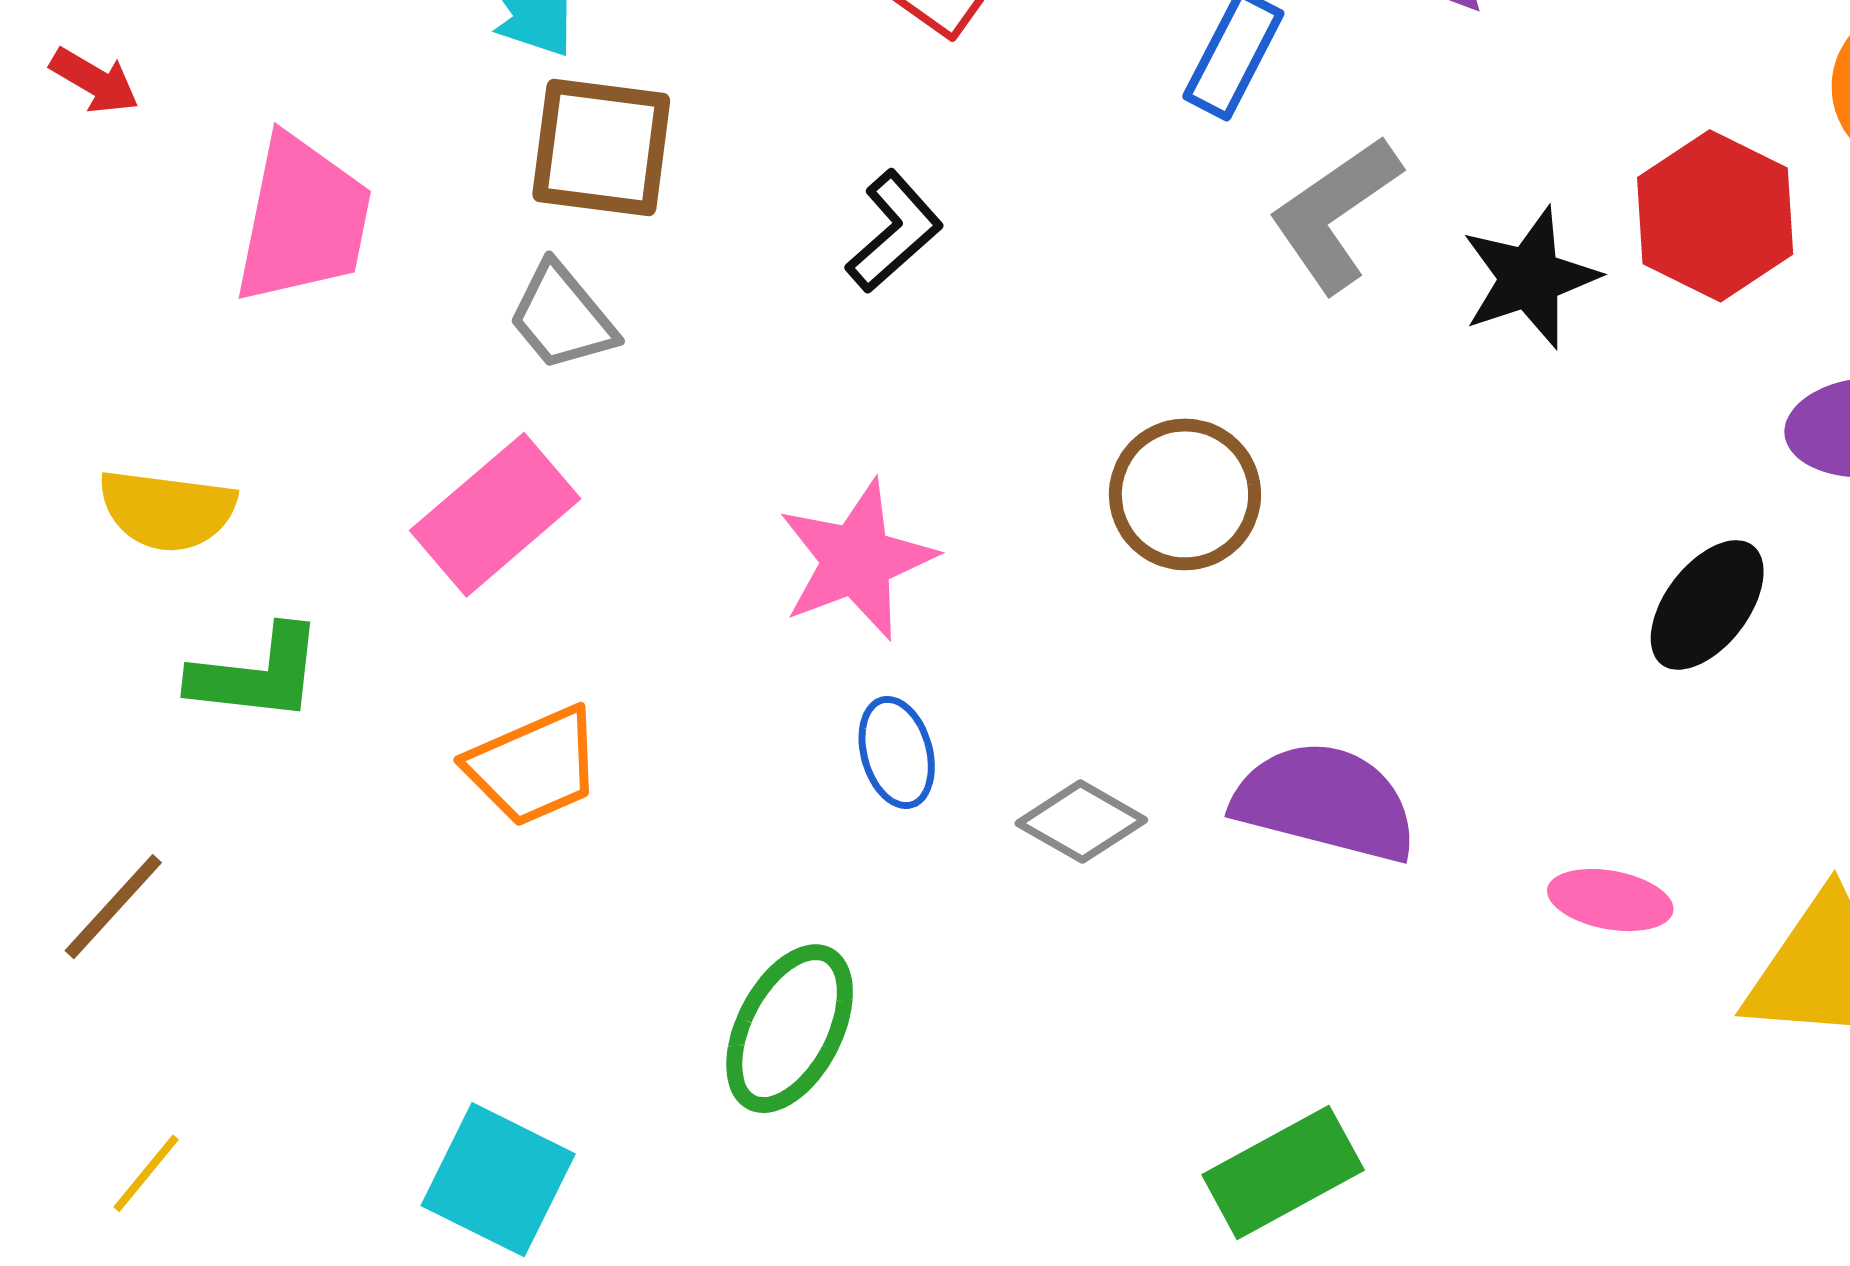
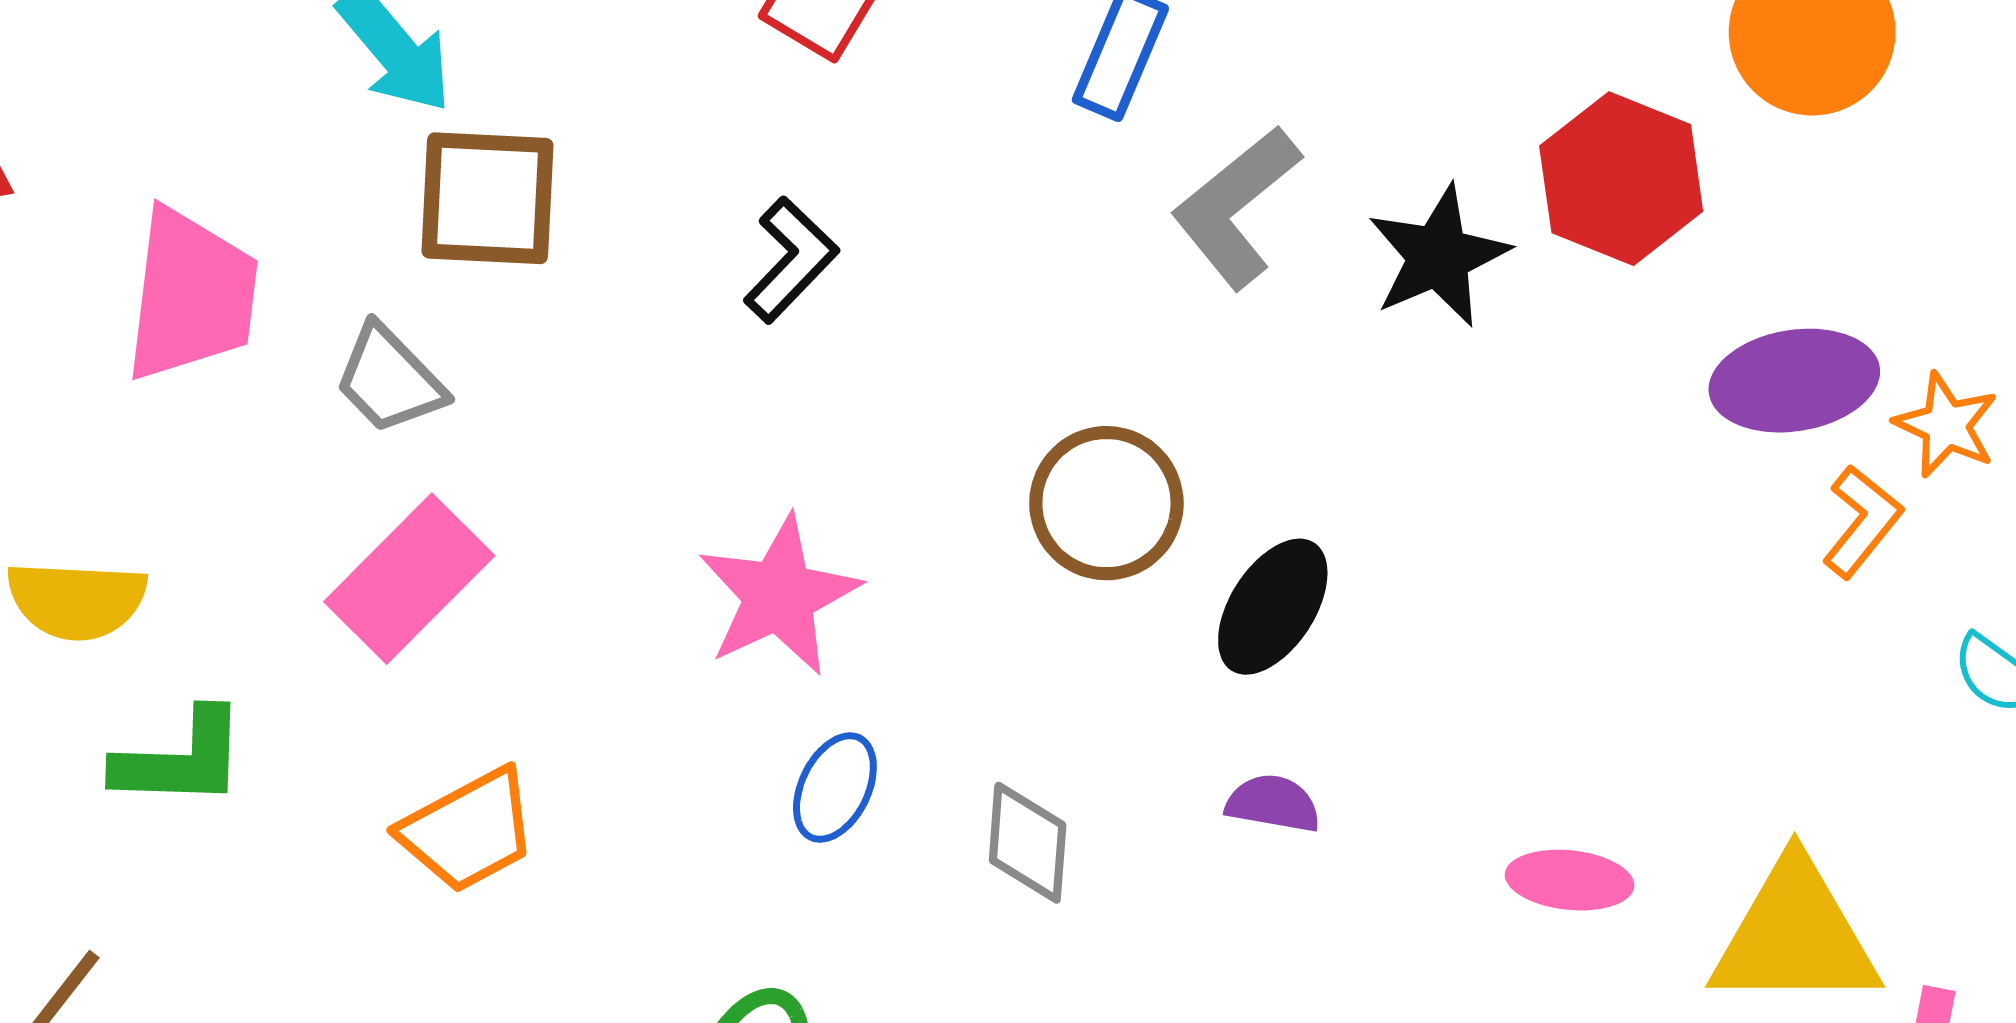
gray trapezoid: (562, 317) -> (389, 379), moved
black ellipse: (1707, 605) -> (1273, 607), moved
blue ellipse: (897, 752) -> (835, 787), turned 46
purple semicircle: (1325, 802) -> (1273, 803), size x0.5
gray diamond: (1081, 822) -> (1028, 843), turned 69

